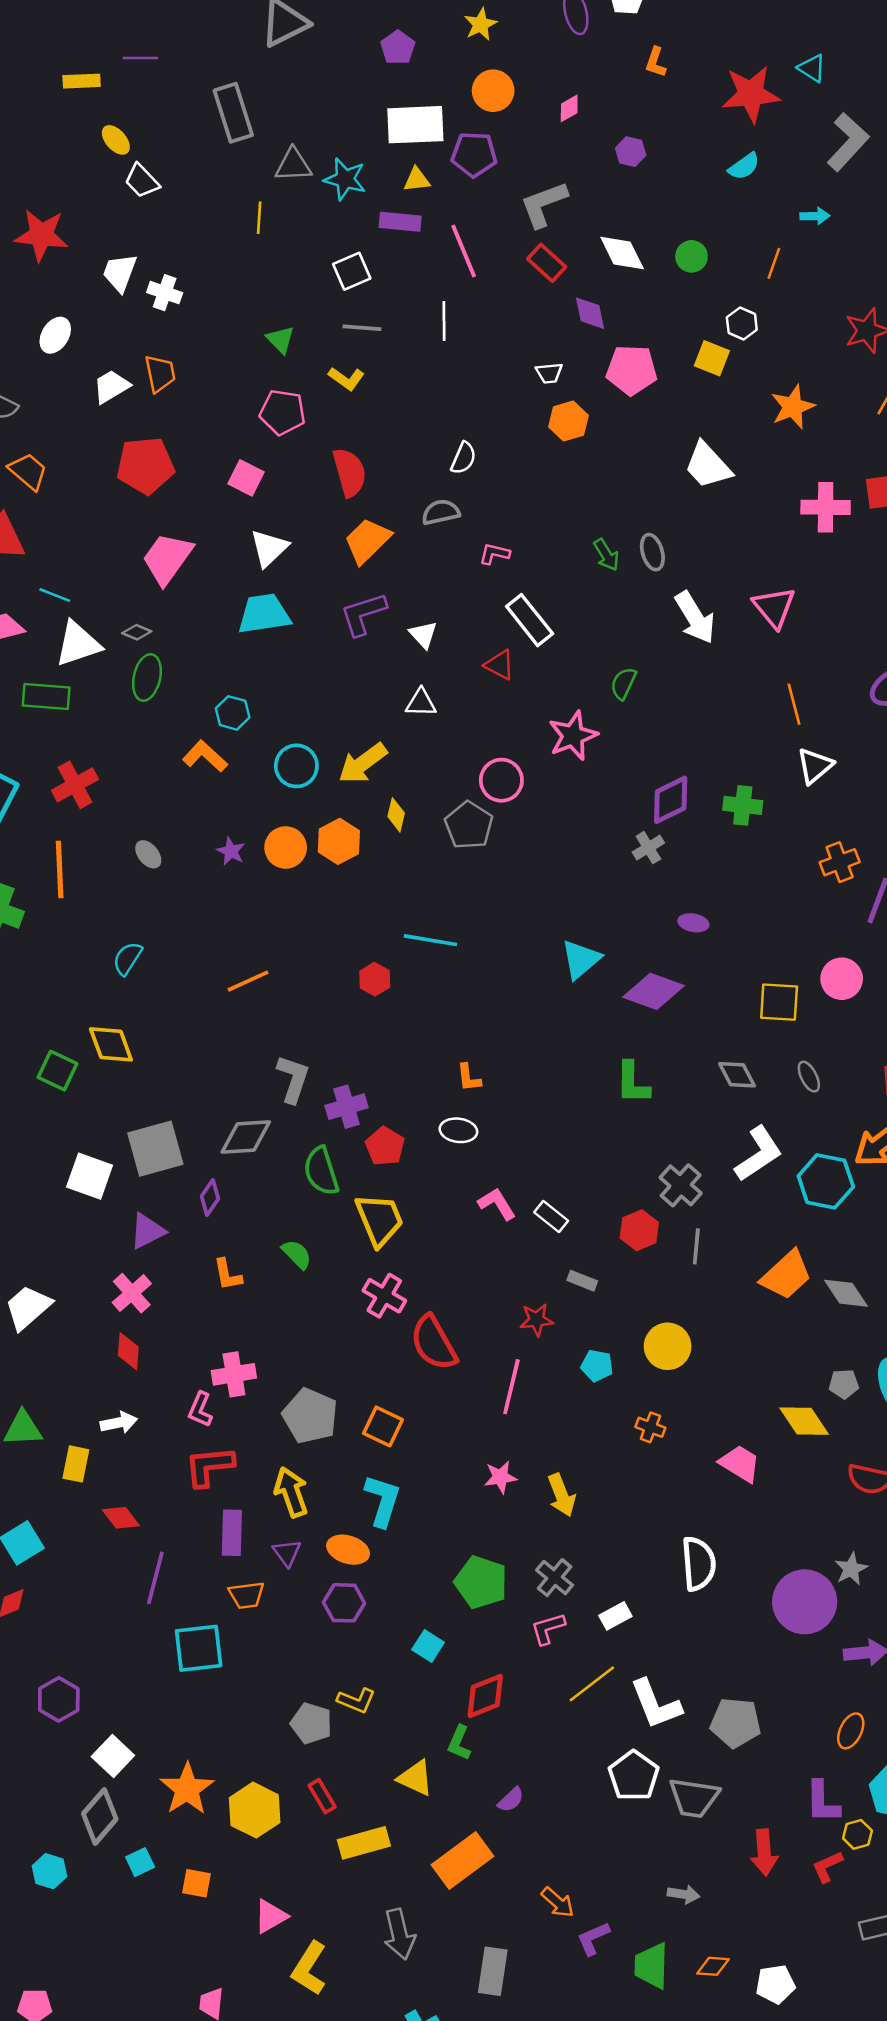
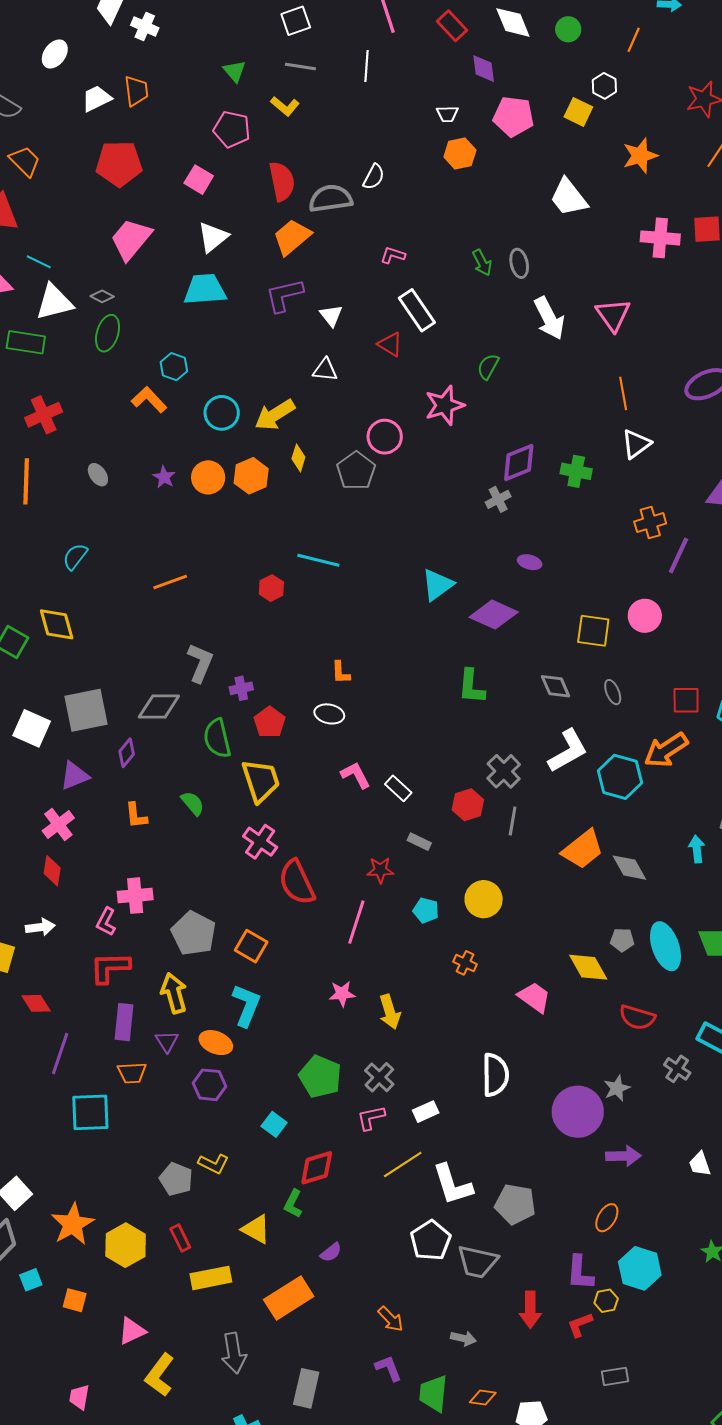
gray semicircle: (441, 512) -> (331, 199), moved, size x1.4
purple cross: (347, 1107) -> (241, 688), size x0.7
orange arrow: (558, 1902) -> (391, 1319), moved
purple L-shape: (593, 1939) -> (388, 1368), turned 88

